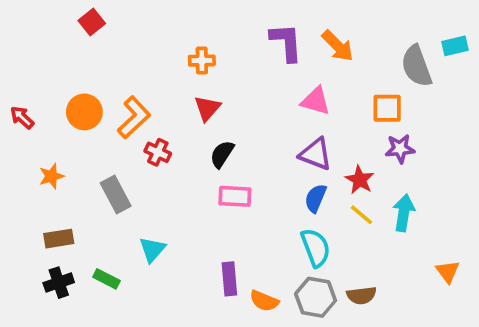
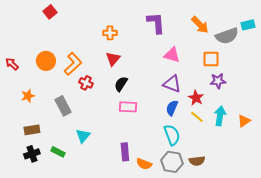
orange arrow: (338, 46) -> (200, 25), moved
gray semicircle: (417, 66) -> (227, 36), turned -90
orange triangle: (448, 272) -> (244, 121), moved, turned 32

